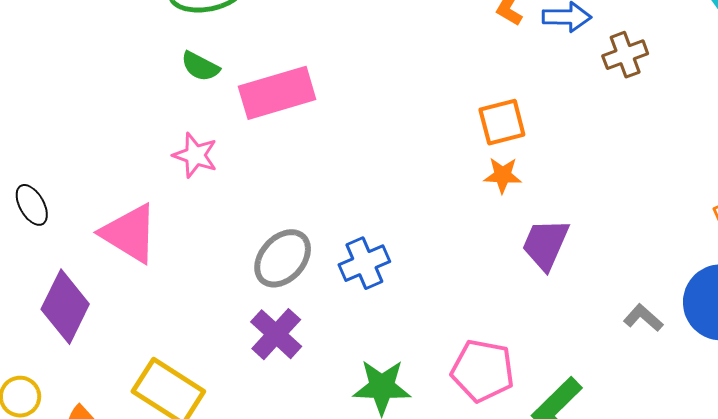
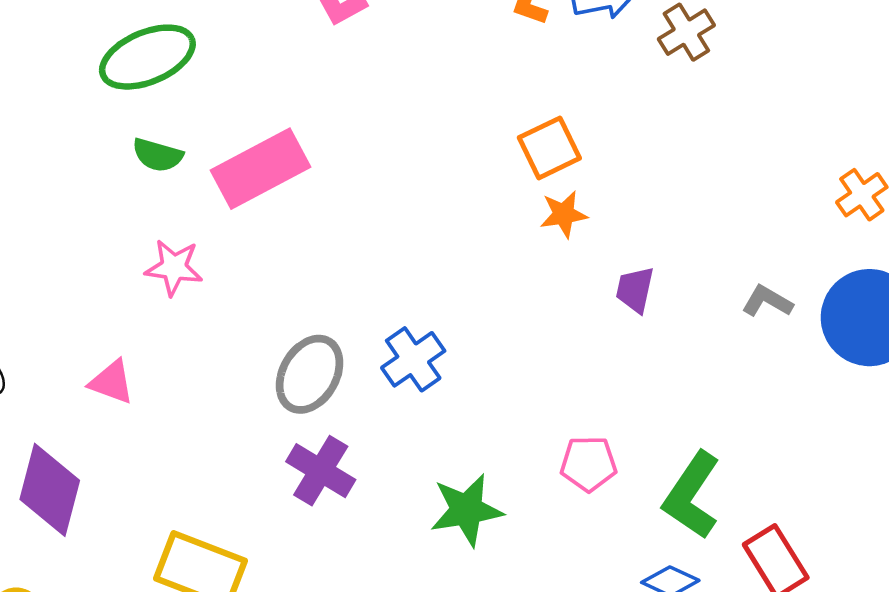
pink triangle: (130, 233) -> (112, 382), size x0.6
purple trapezoid: (545, 244) -> (635, 290), size x0.7
gray L-shape: (643, 318) -> (767, 301), moved
pink pentagon: (483, 371) -> (589, 464), size x0.7

